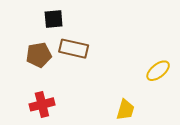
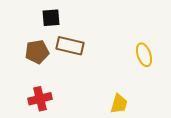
yellow ellipse: (158, 71) -> (144, 55), moved, turned -70

